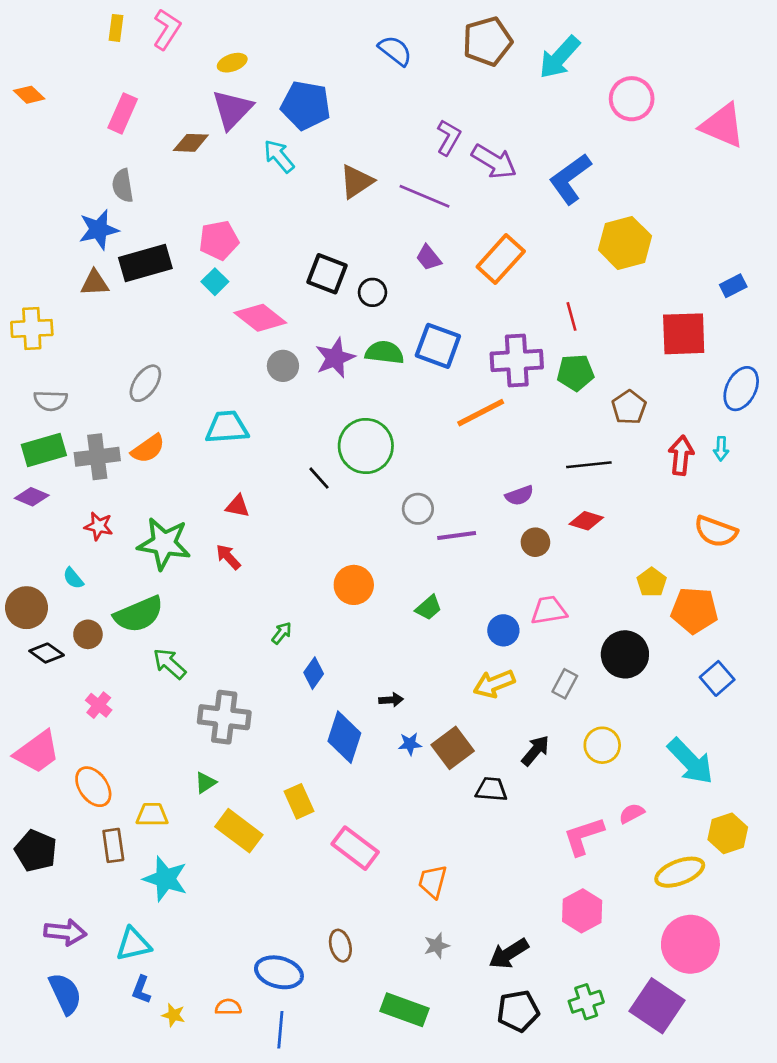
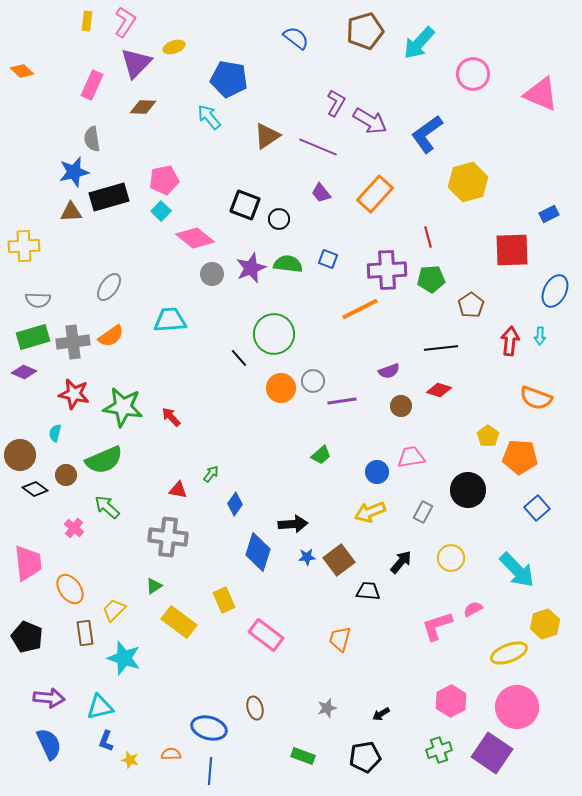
purple triangle: (232, 109) -> (136, 63), moved
blue square: (438, 346) -> (328, 259), size x0.6
red triangle: (238, 506) -> (178, 490), moved
red star: (99, 526) -> (74, 394), size x1.4
cyan semicircle: (73, 578) -> (55, 433), turned 54
orange circle: (354, 585) -> (281, 388), moved
green arrow: (169, 664) -> (107, 507), moved
black arrow: (391, 700) -> (293, 524), size x1.6
pink trapezoid: (37, 752) -> (28, 563), turned -60
yellow trapezoid: (152, 815) -> (114, 610), turned -45
orange trapezoid: (433, 881) -> (340, 639), moved
pink hexagon: (582, 911) -> (451, 701), moved
black arrow: (509, 954) -> (381, 714), size x0.6
green rectangle: (405, 1010) -> (303, 756), size x0.7
black pentagon: (518, 1011) -> (365, 757), moved

